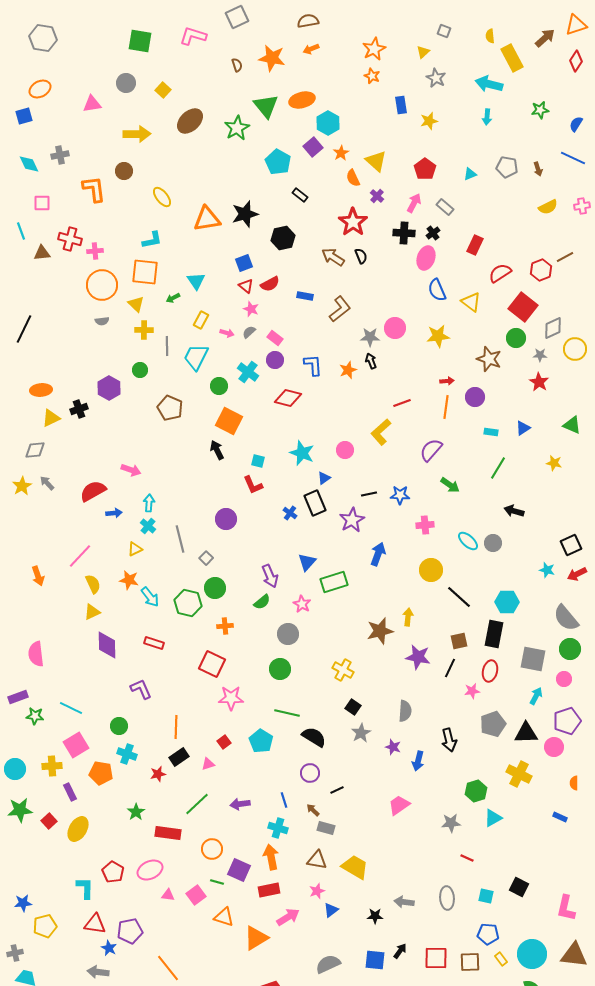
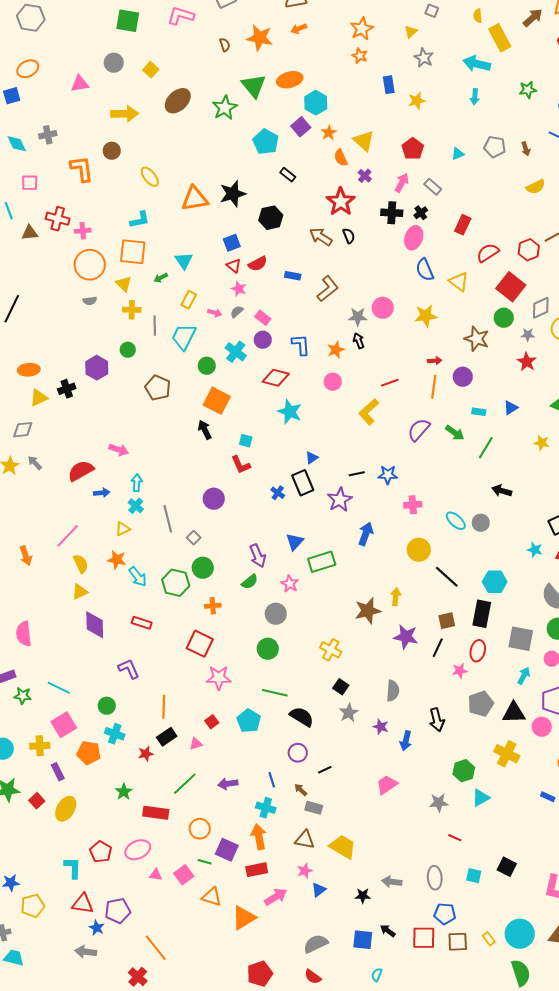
pink circle: (345, 450) -> (333, 382), moved
cyan star: (302, 453) -> (290, 412), moved
green arrow: (450, 485) -> (455, 433), moved
blue pentagon: (488, 934) -> (445, 914), moved
black arrow: (400, 951) -> (388, 931), turned -91

